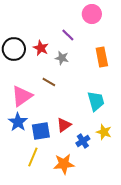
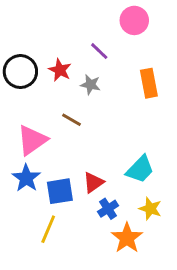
cyan trapezoid: (96, 101) -> (140, 169), moved, turned 60
yellow star: (104, 132) -> (150, 209), moved
blue cross: (83, 141) -> (108, 209), moved
orange star: (64, 164) -> (127, 238), moved, turned -30

